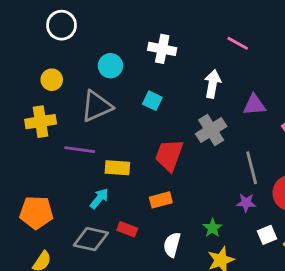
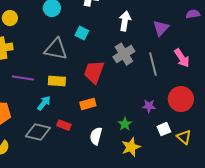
purple triangle: (254, 105) -> (161, 28), moved, turned -42
gray triangle: (96, 106) -> (56, 49), moved, turned 35
purple line: (80, 150) -> (23, 78), moved
gray line: (252, 168) -> (153, 64), moved

